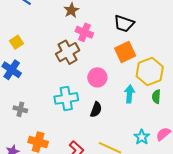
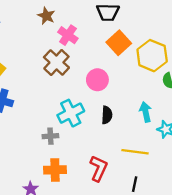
pink cross: (84, 32) -> (68, 35), turned 30
cyan arrow: (129, 94) -> (146, 112), moved
gray cross: (20, 109) -> (50, 136), moved

